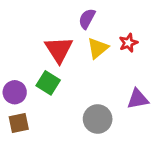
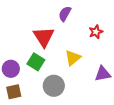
yellow triangle: (98, 48) -> (73, 58), moved
gray circle: (98, 119) -> (54, 86), moved

